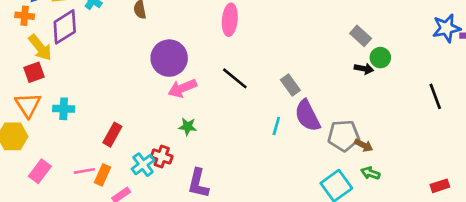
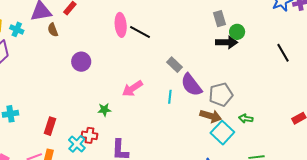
gray rectangle: (361, 36) -> (219, 19), turned 42
purple circle: (169, 58) -> (81, 62), size x0.7
black arrow: (364, 69) -> (227, 42), size x1.5
black line: (235, 78) -> (140, 32), moved
pink arrow: (182, 88) -> (132, 88), moved
brown arrow: (364, 145) -> (211, 116), moved, size x1.5

